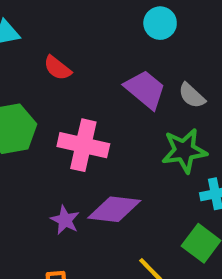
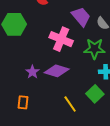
pink cross: (83, 145) -> (61, 39), moved

